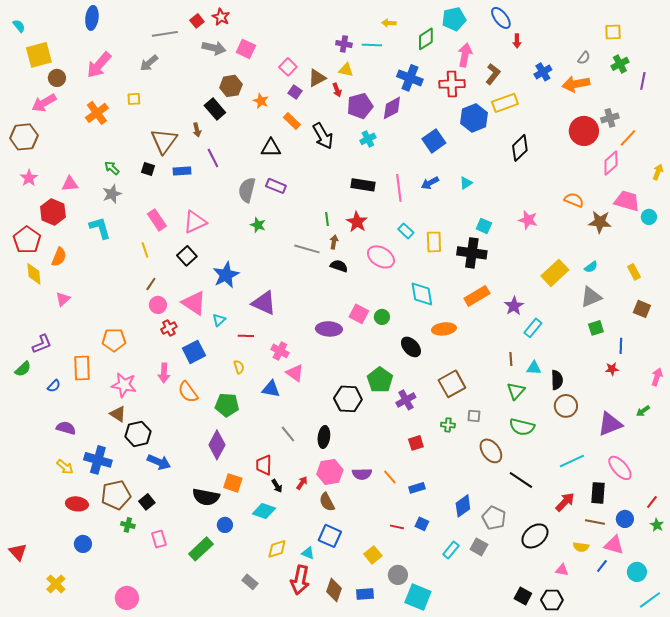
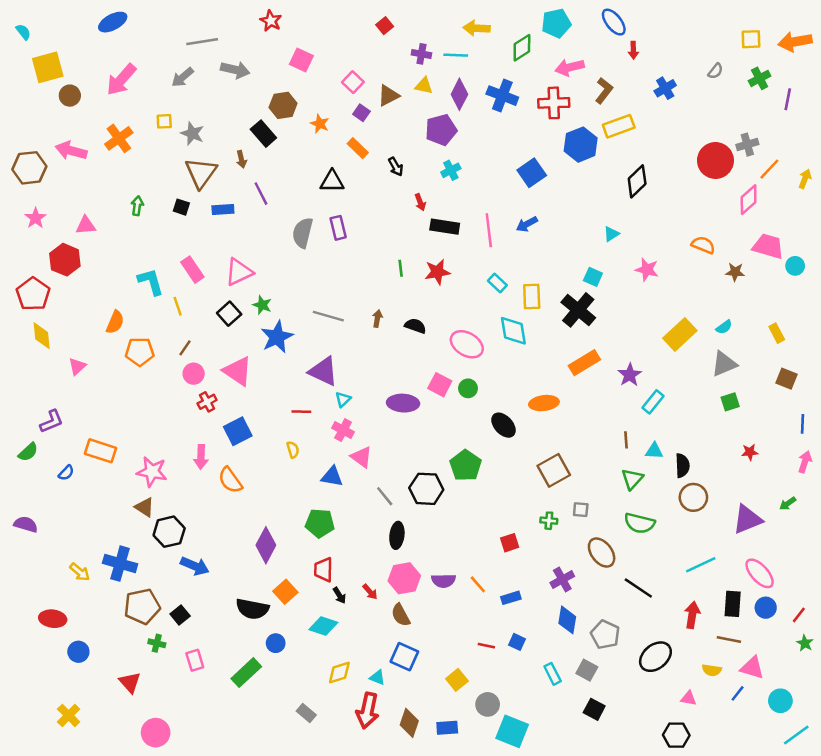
blue ellipse: (92, 18) -> (113, 22), turned 55
red square: (197, 21) -> (385, 26), moved
yellow arrow: (389, 23) -> (477, 28), size x1.5
gray arrow: (214, 48) -> (235, 70), moved
pink arrow: (465, 55) -> (570, 67), turned -115
orange arrow: (576, 84) -> (795, 42), moved
red arrow: (337, 90) -> (420, 202), moved
pink arrow: (44, 103) -> (71, 151), moved, turned 45
purple diamond: (392, 108) -> (459, 94), moved, turned -35
black arrow: (323, 136) -> (396, 167), size x0.6
green arrow: (112, 168) -> (137, 206), turned 56
yellow arrow: (658, 172) -> (805, 179), moved
cyan triangle: (466, 183) -> (611, 234), moved
purple rectangle: (276, 186) -> (338, 228), turned 54
gray star: (112, 194) -> (192, 134), moved, turned -30
red star: (357, 222) -> (437, 272), turned 30
brown star: (600, 222) -> (735, 272), size x0.7
green star: (258, 225) -> (262, 305), moved
cyan L-shape: (100, 228) -> (151, 282), moved
brown arrow: (334, 242) -> (377, 319), moved
gray line: (307, 249) -> (328, 316), moved
black cross: (472, 253) -> (578, 310), turned 32
orange semicircle: (59, 257) -> (115, 322), moved
pink ellipse: (381, 257) -> (467, 344), moved
cyan diamond: (422, 294) -> (513, 331), moved
cyan triangle: (219, 320) -> (343, 399), moved
orange pentagon: (114, 340) -> (140, 352), moved
blue line: (621, 346) -> (802, 424), moved
orange rectangle: (82, 368) -> (100, 451), turned -70
purple cross: (406, 400) -> (562, 579), moved
green pentagon: (227, 405) -> (320, 523), moved
purple semicircle: (66, 428) -> (26, 524), moved
gray line: (288, 434) -> (385, 496), moved
orange square: (233, 483) -> (285, 592), turned 30
red arrow: (302, 483) -> (370, 592), turned 104
red arrow: (565, 502) -> (692, 615), turned -35
red ellipse: (77, 504) -> (53, 619), moved
blue diamond: (463, 506) -> (567, 620), turned -45
blue circle: (625, 519) -> (766, 608), moved
blue circle: (83, 544) -> (78, 652), moved
cyan rectangle: (451, 550) -> (553, 674), turned -66
red triangle: (18, 552) -> (130, 682), moved
black square: (523, 596) -> (594, 709), moved

